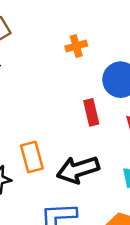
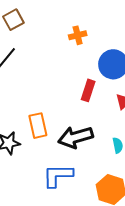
red rectangle: (91, 112) -> (88, 90), turned 30

